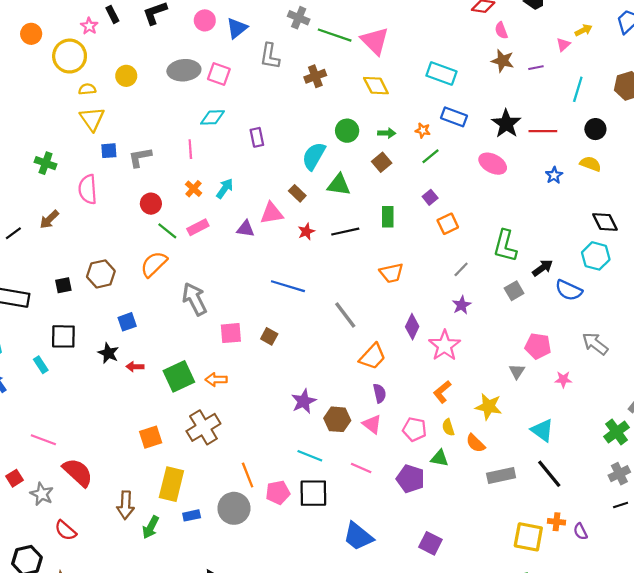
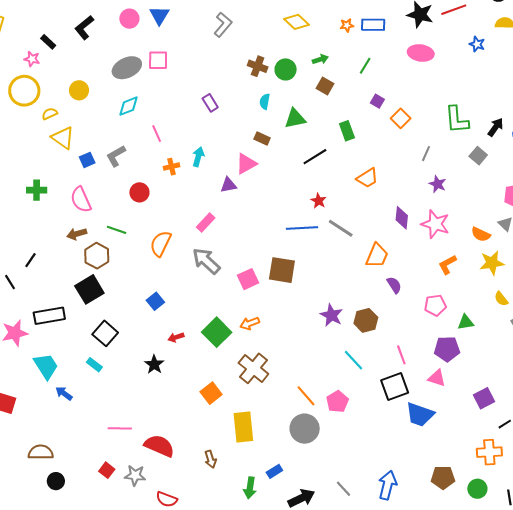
gray L-shape: (270, 56) -> (223, 25), moved, turned -130
brown cross: (315, 76) -> (258, 66), moved, turned -30
cyan diamond: (212, 117) -> (128, 106), moved
orange star: (423, 130) -> (347, 25), moved
cyan semicircle: (314, 156) -> (265, 102), size x0.6
orange cross: (194, 189) -> (172, 167), turned -35
brown arrow: (49, 219) -> (77, 234), moved, turned 48
pink rectangle: (198, 227) -> (206, 222), moved
green line: (167, 231) -> (117, 230), moved
red star: (306, 232) -> (319, 201), moved
brown hexagon: (101, 274) -> (97, 256), moved
black square: (63, 285) -> (89, 289), size x1.8
blue line: (288, 286) -> (302, 228), moved
black square: (63, 336) -> (105, 333), turned -30
brown square: (269, 336) -> (282, 270), size x1.8
black star: (108, 353) -> (154, 364), moved, turned 30
orange L-shape: (442, 392) -> (447, 265), turned 30
pink triangle: (372, 424) -> (437, 378), moved
yellow semicircle: (448, 427) -> (501, 299), moved
orange semicircle: (476, 443) -> (481, 234), moved
cyan line: (310, 456) -> (353, 360), turned 45
pink line: (361, 468) -> (401, 355), turned 66
black square: (313, 493) -> (395, 386), moved
brown arrow: (126, 505) -> (210, 459), size x0.7
blue rectangle: (192, 515) -> (274, 471), moved
green arrow: (151, 527) -> (250, 488), moved
purple square: (430, 543) -> (484, 398), turned -35

